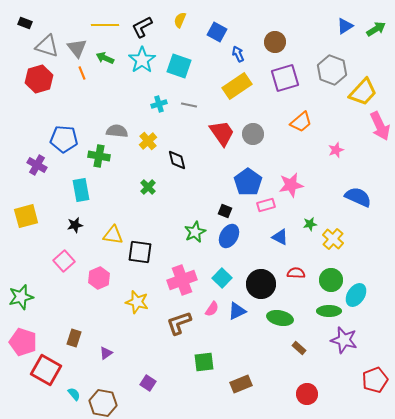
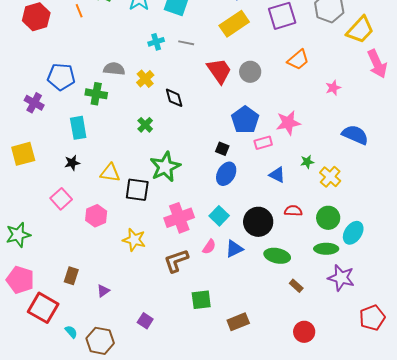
green star: (195, 232) -> (165, 167), moved, size x1.4

